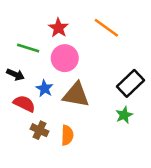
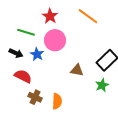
blue star: (45, 88) -> (37, 54), moved
brown triangle: (76, 95) -> (77, 70), moved, size x0.6

